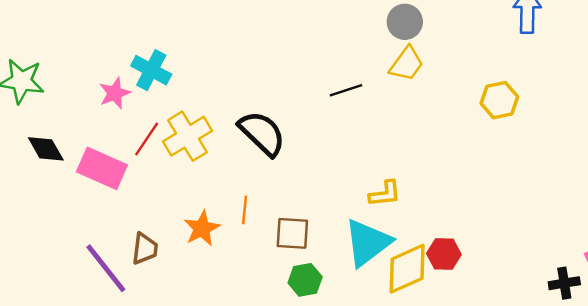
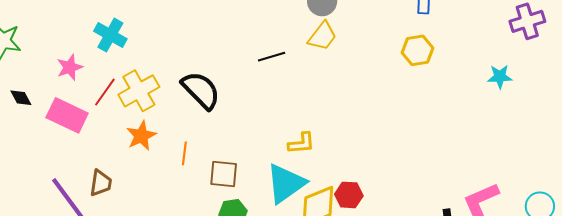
pink star: (115, 93) -> (70, 67), moved
yellow hexagon: (499, 100) -> (418, 50), moved
black diamond: (46, 149) -> (21, 98), size x0.7
orange star: (202, 228) -> (141, 136), moved

